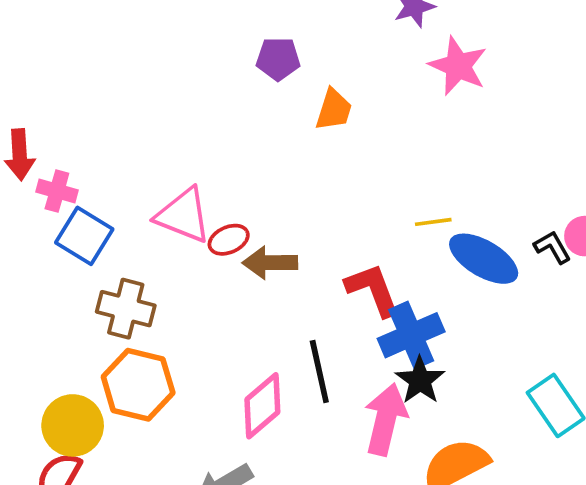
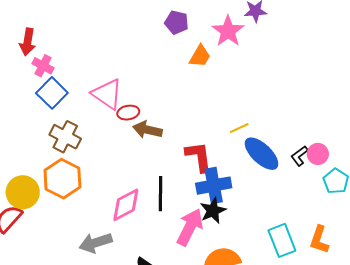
pink star: (458, 66) -> (228, 31), moved
yellow line: (433, 222) -> (239, 128), turned -30
black L-shape: (552, 247) -> (299, 156), turned -110

